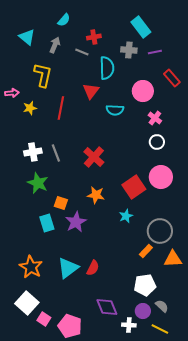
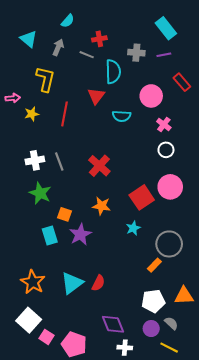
cyan rectangle: (141, 27) -> (166, 28), moved
orange triangle: (173, 259) -> (184, 296), moved
white cross: (129, 325) -> (125, 348), moved

